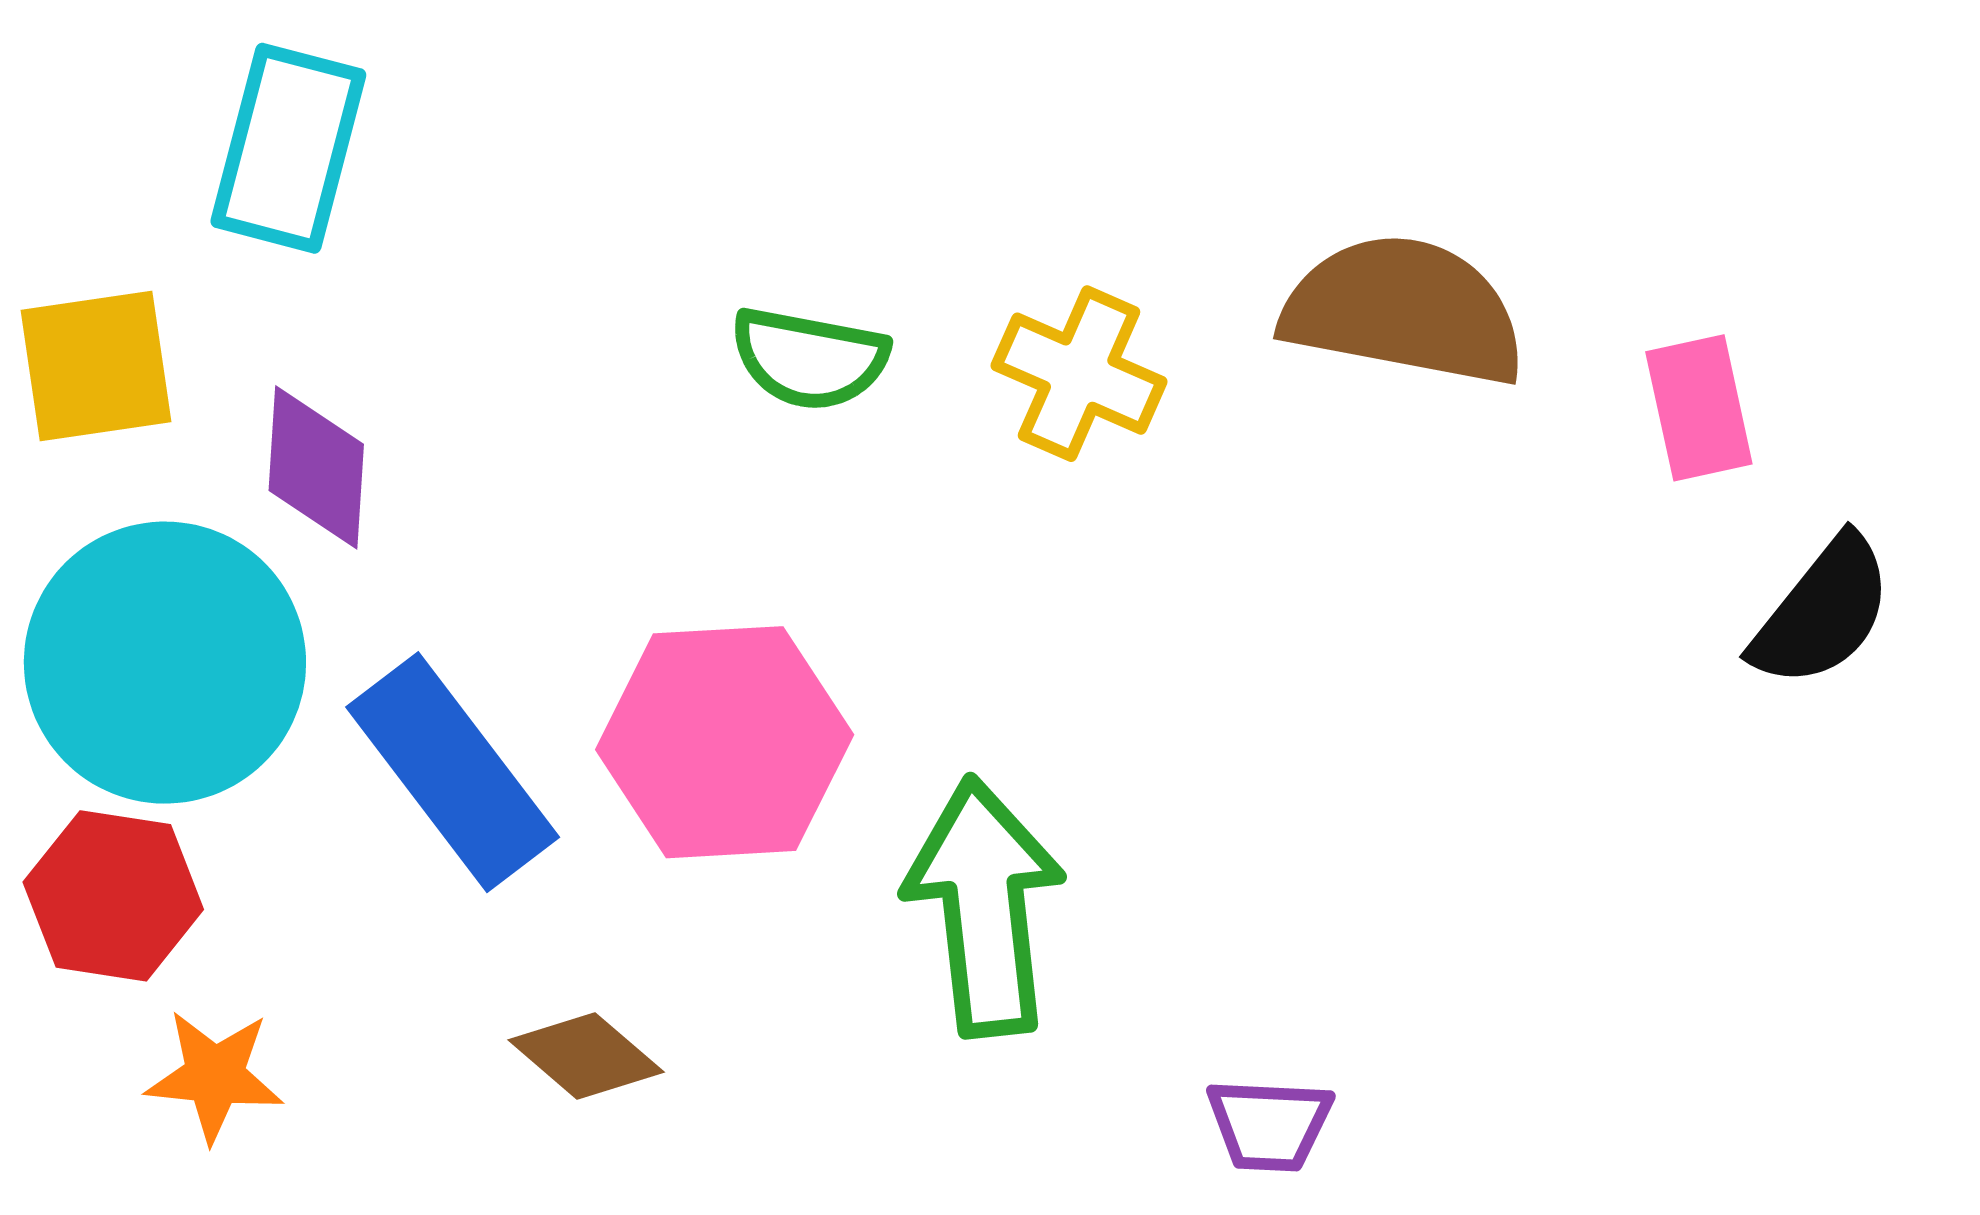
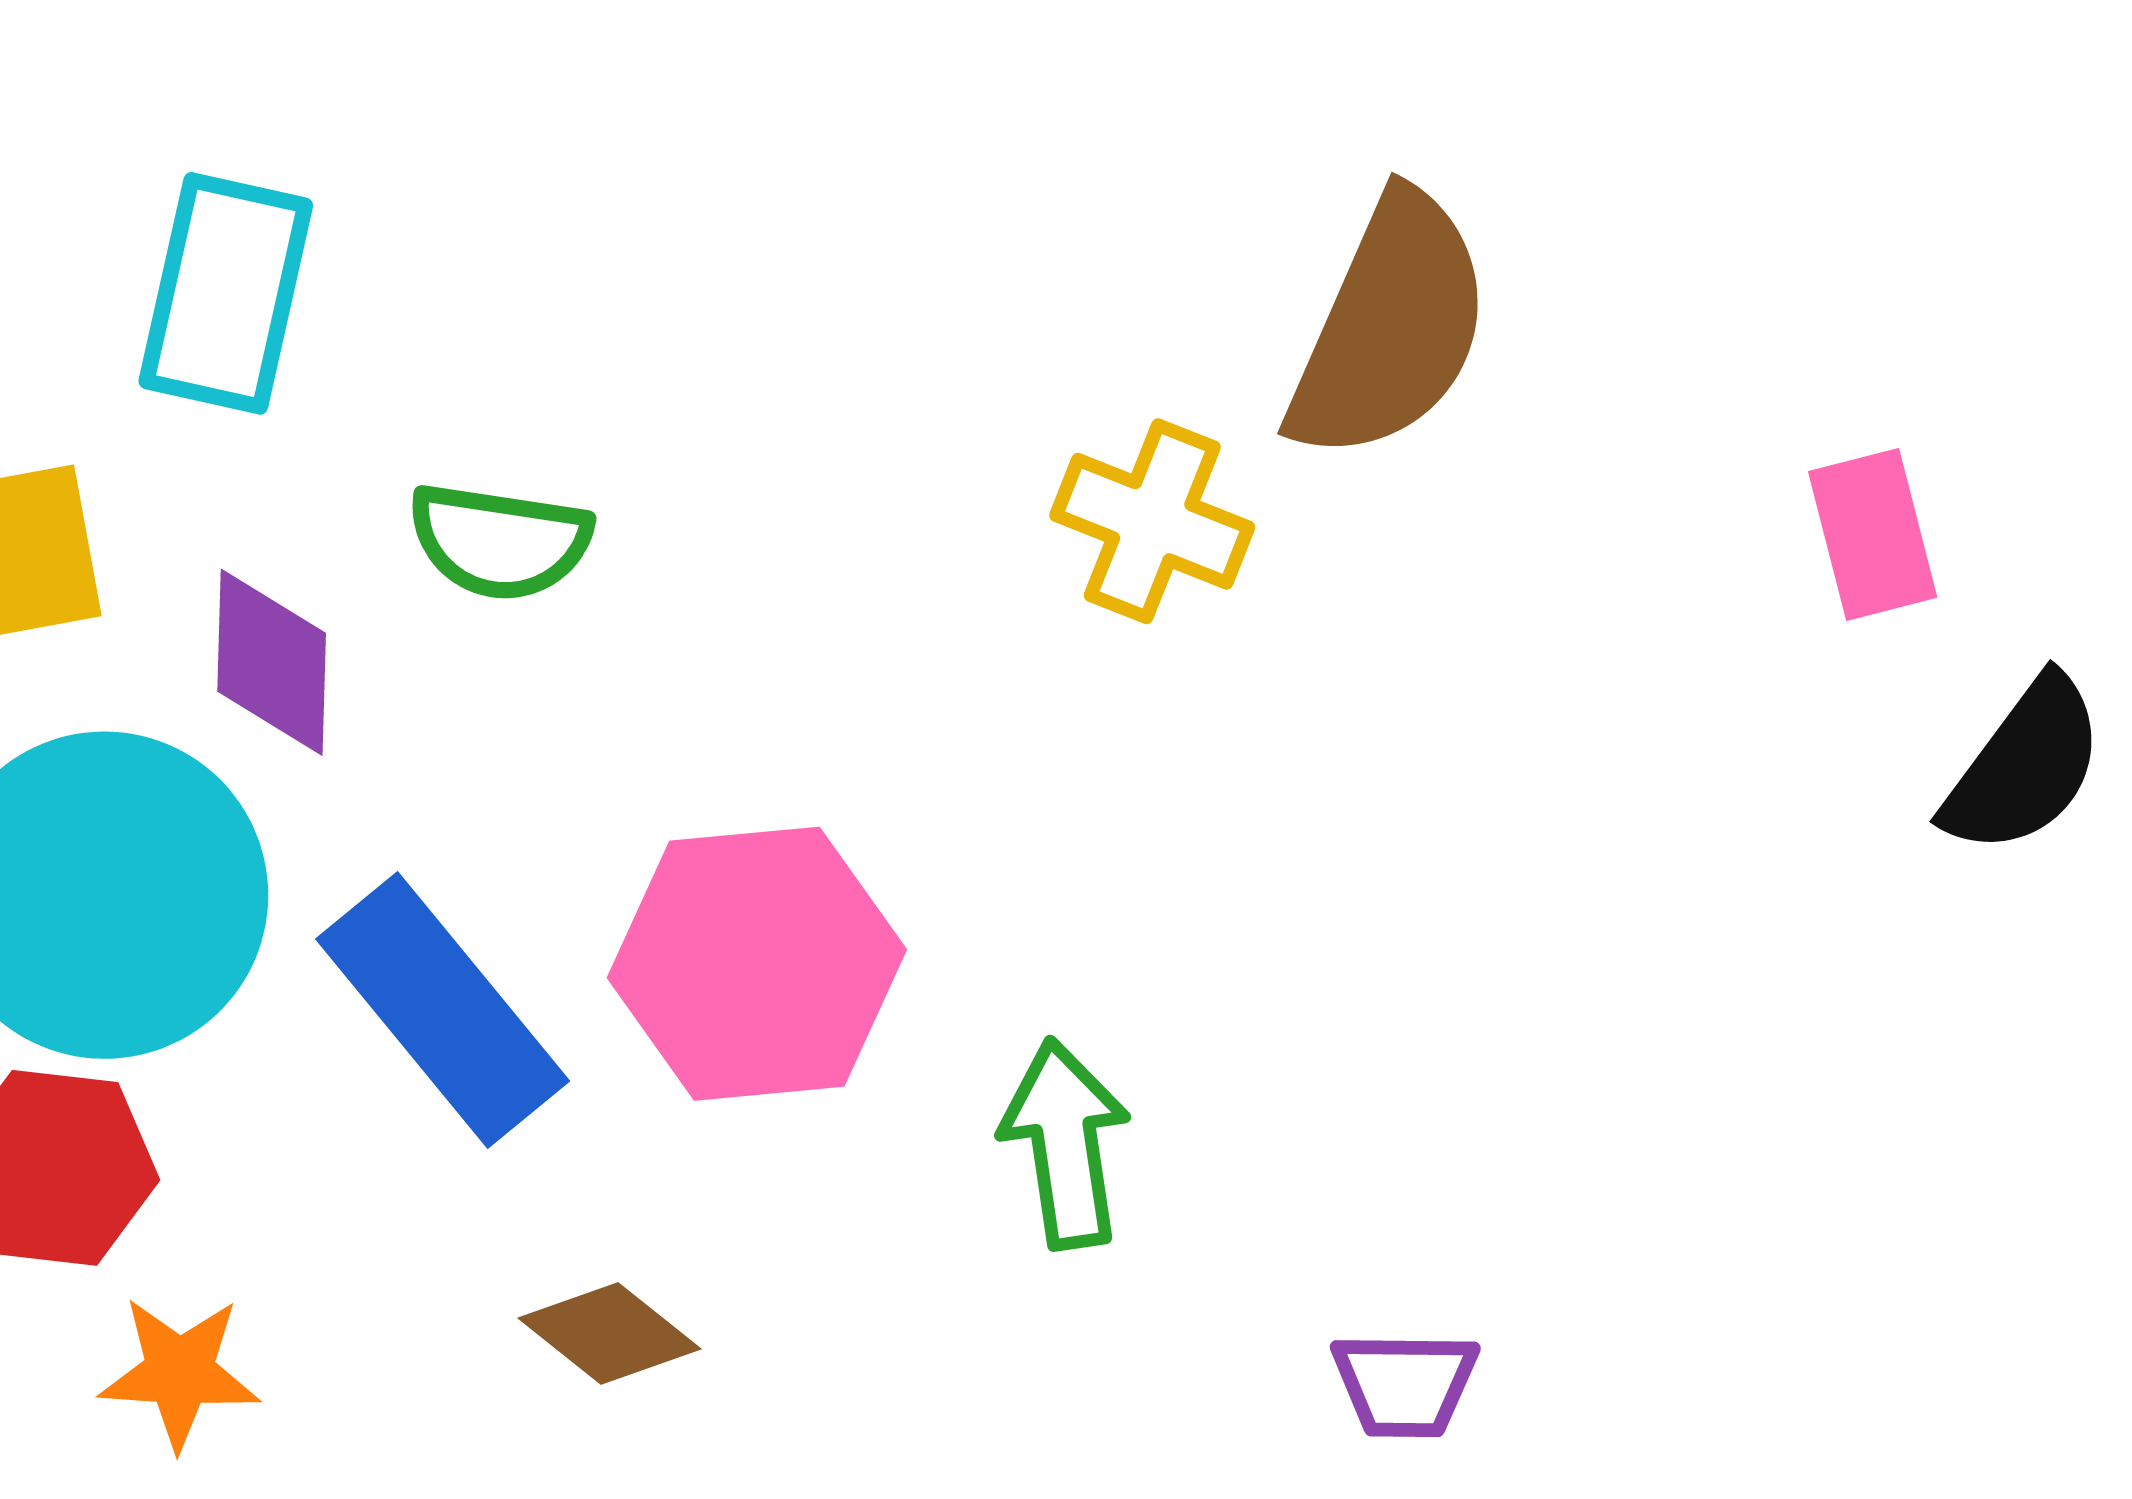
brown semicircle: (1404, 311) -> (1390, 327), moved, turned 105
green semicircle: (809, 358) -> (500, 541), moved
green arrow: (984, 907) -> (1065, 1144), size x0.7

